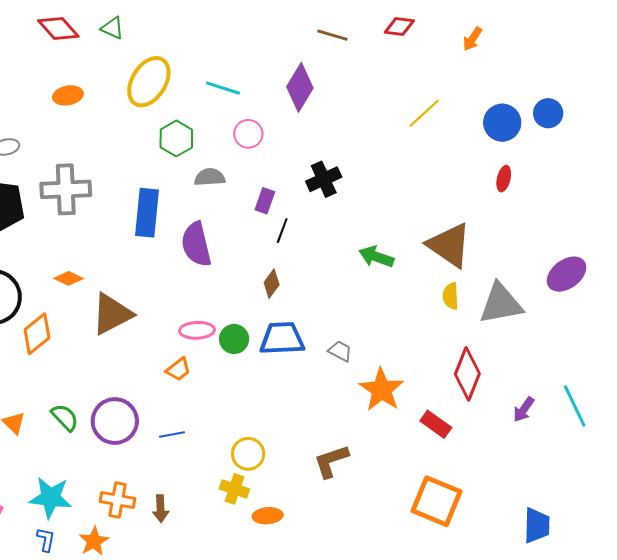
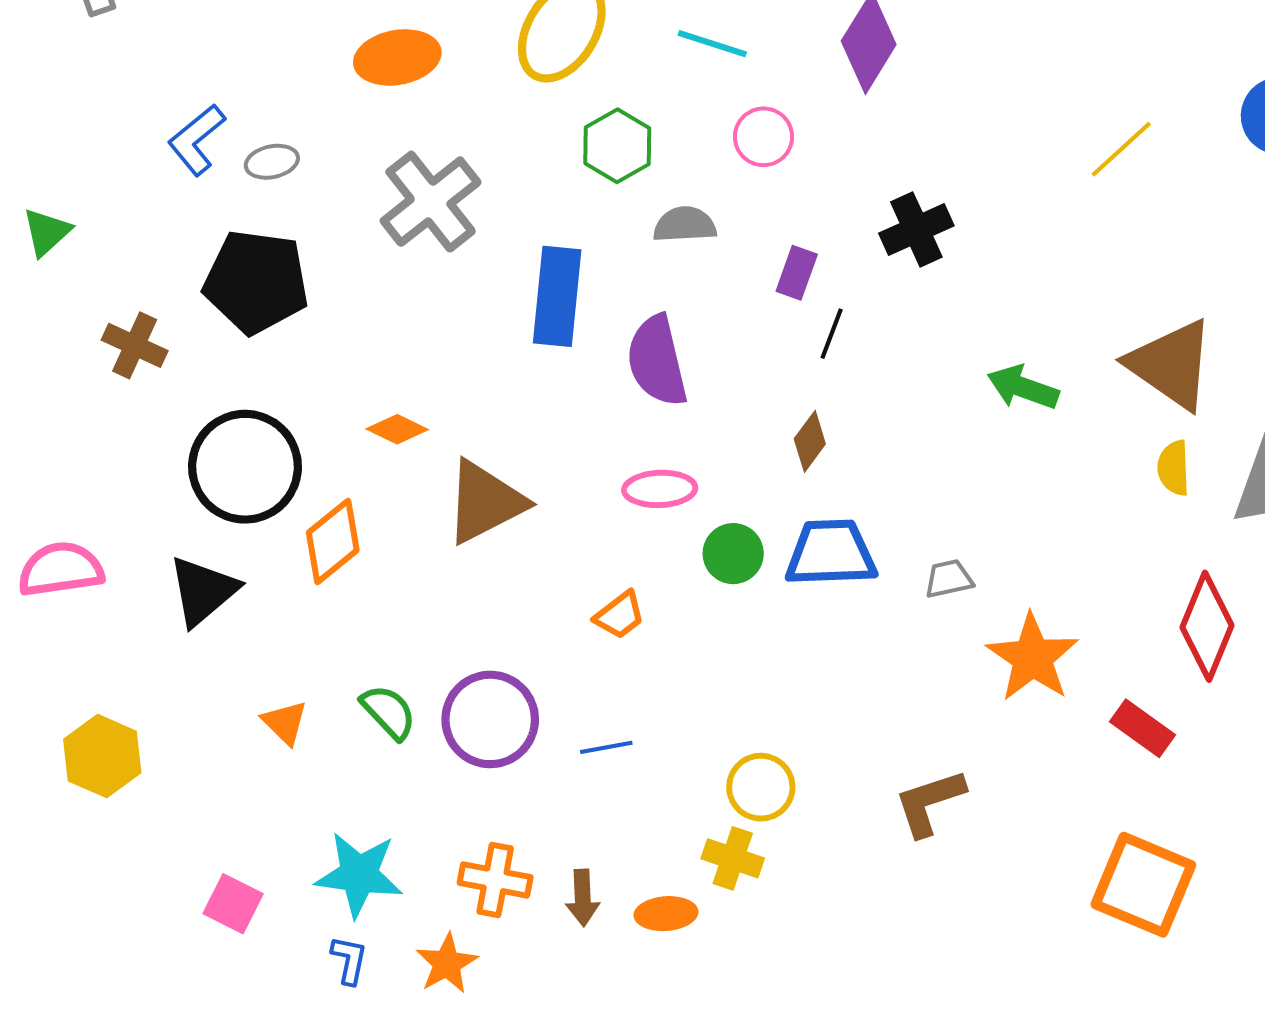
orange ellipse: (68, 95) -> (397, 57), size x1.4
yellow line: (424, 113) -> (1121, 149), moved
gray cross: (66, 189) -> (431, 202), moved, turned -36
pink ellipse: (197, 330) -> (660, 489), moved
gray trapezoid: (340, 351) -> (949, 579), turned -40
orange ellipse: (268, 516) -> (666, 914), moved

